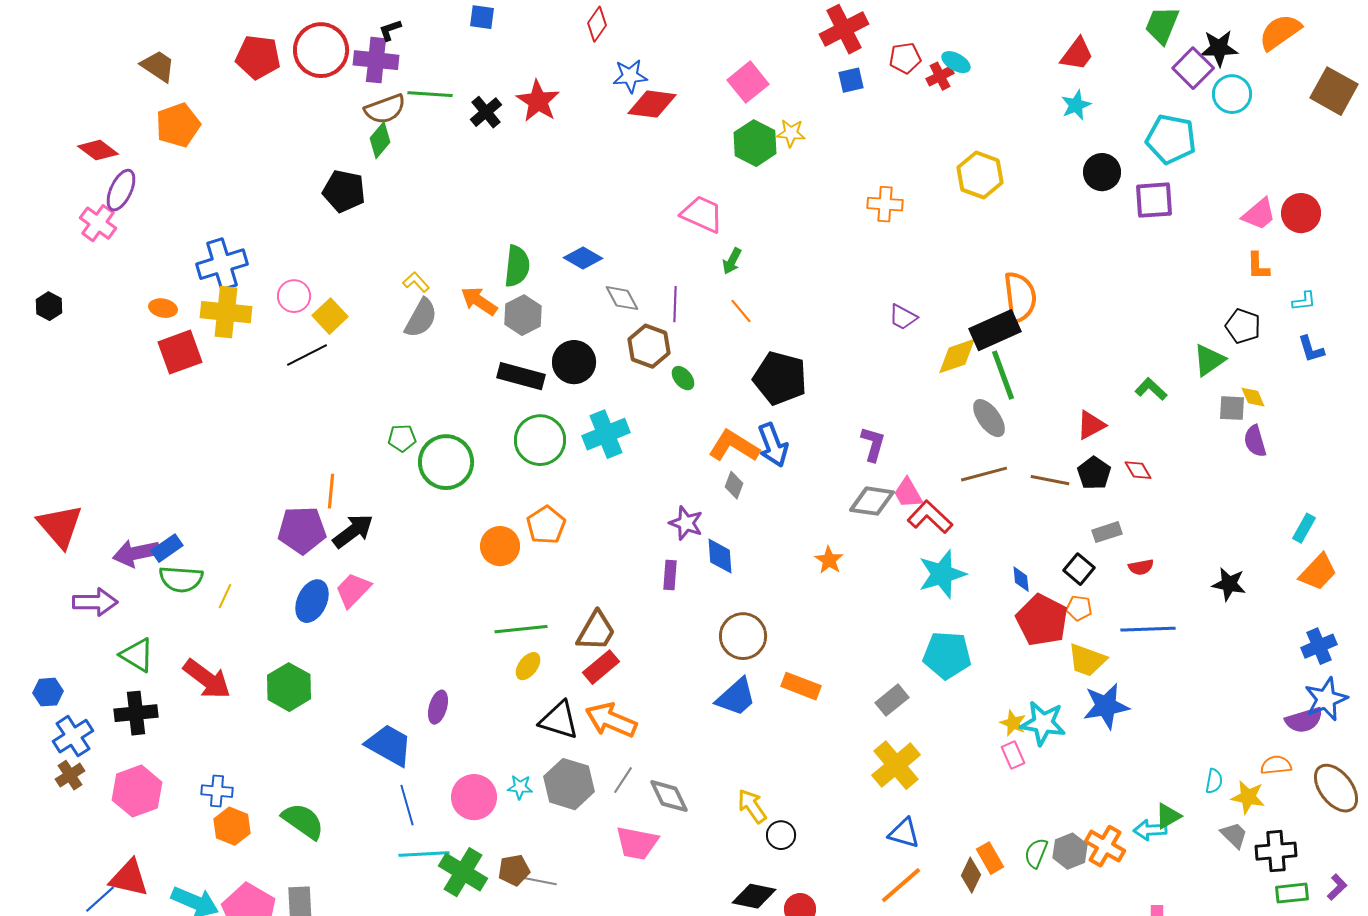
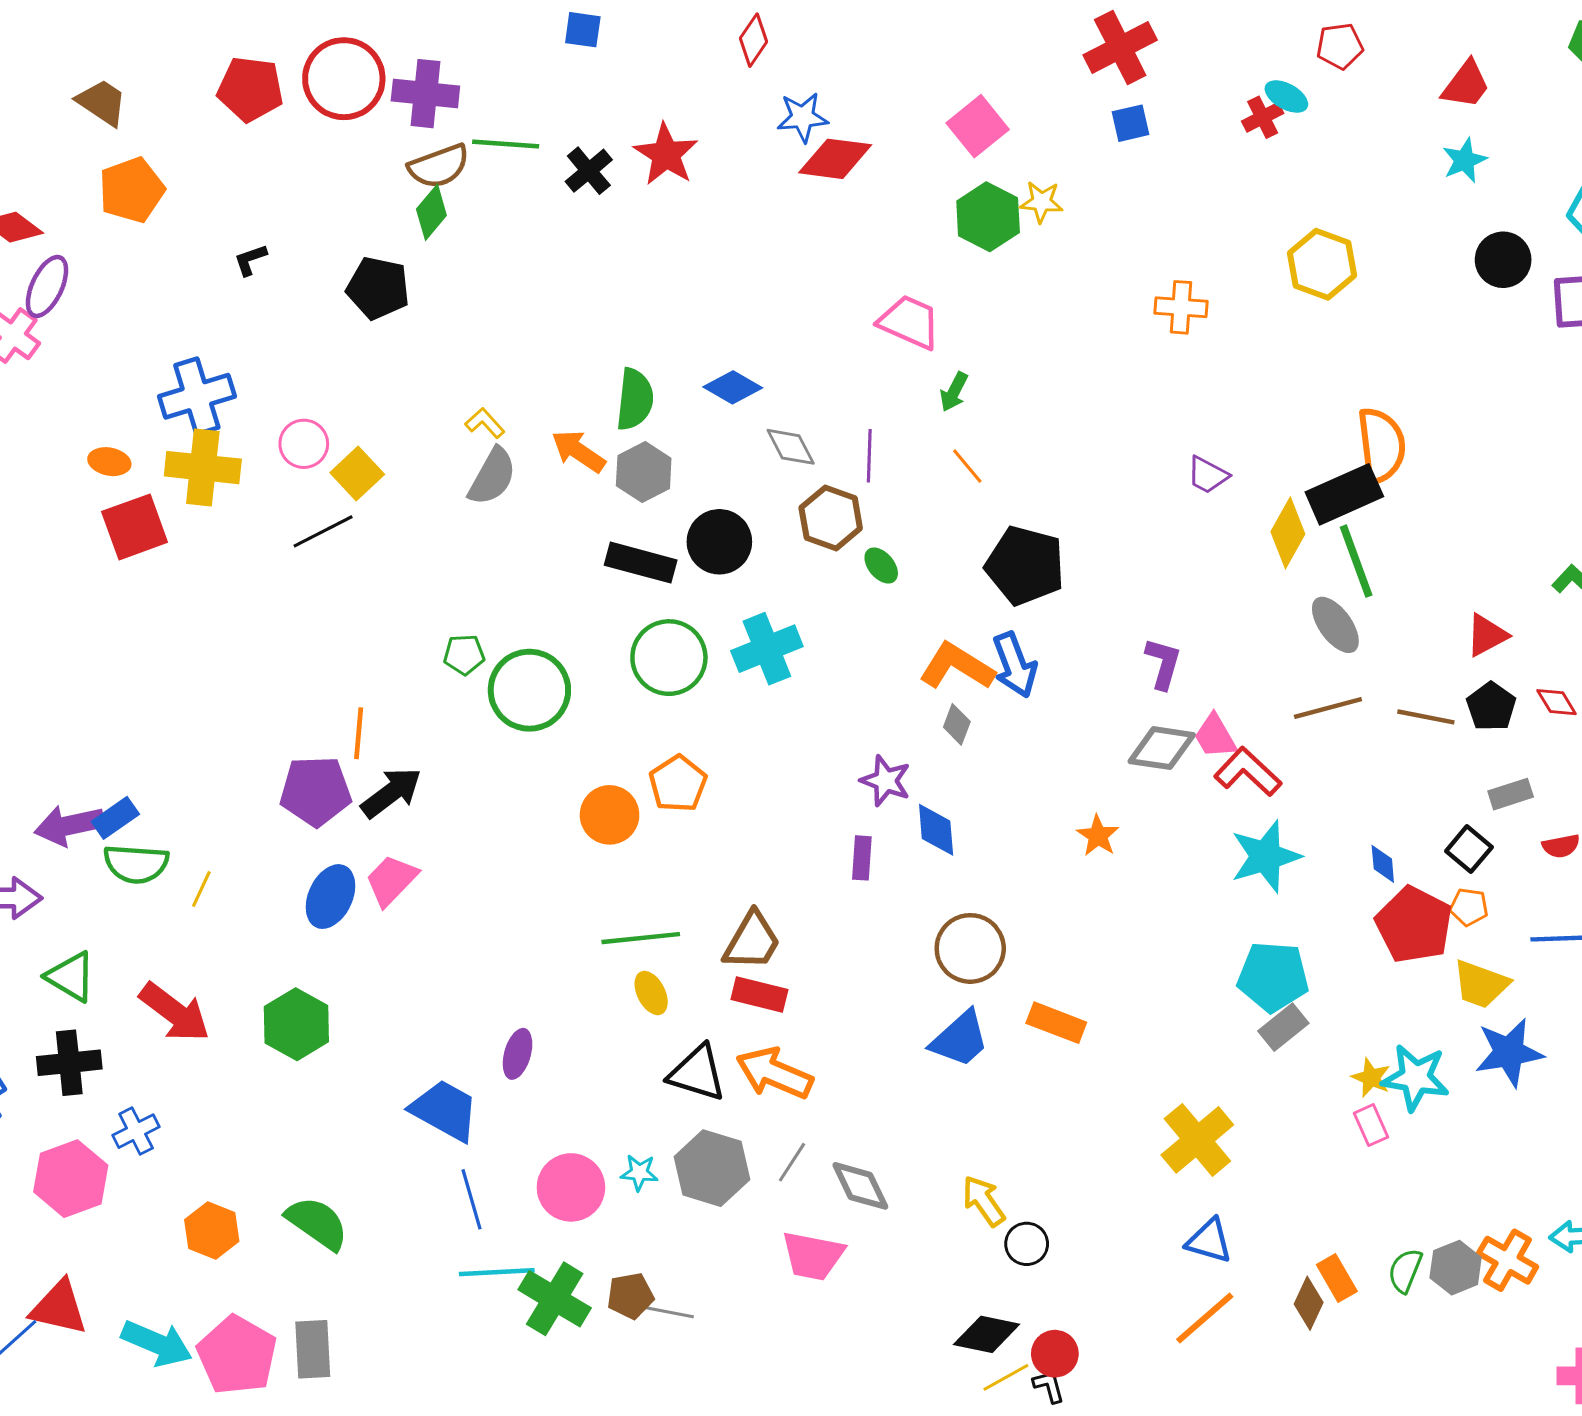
black L-shape: (390, 30) -> (250, 260), moved
red pentagon: (905, 58) -> (1340, 46), moved
yellow diamond: (957, 356) -> (1288, 533), turned -42
yellow ellipse: (528, 666) -> (651, 993), turned -64
red rectangle: (601, 667) -> (759, 994), turned 54
gray rectangle: (892, 700) -> (1283, 1027), moved
blue cross: (217, 791) -> (136, 1131), moved, turned -32

